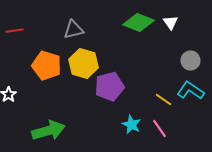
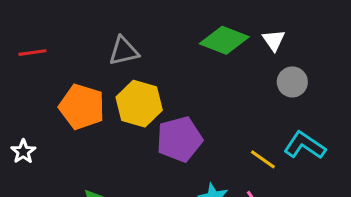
gray circle: (190, 61) -> (292, 82), moved

